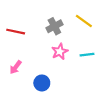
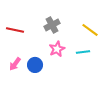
yellow line: (84, 21) -> (90, 30), moved
blue circle: (42, 83) -> (35, 65), moved

